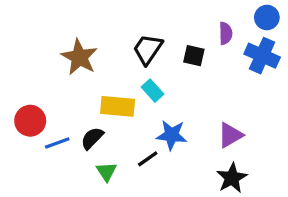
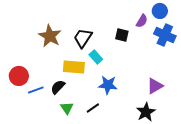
blue circle: (267, 17) -> (160, 11), moved
purple semicircle: (226, 33) -> (142, 21), turned 32
black trapezoid: (148, 49) -> (83, 38), moved
purple triangle: (230, 135) -> (155, 86), moved
black line: (148, 159) -> (93, 108), moved

